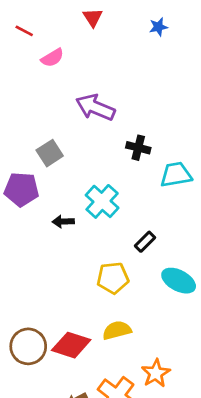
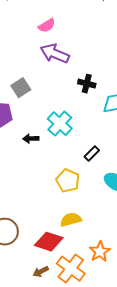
pink semicircle: (52, 58) -> (47, 26), moved
yellow pentagon: (113, 278) -> (68, 181), turned 30
red diamond: (71, 345) -> (49, 242), moved

